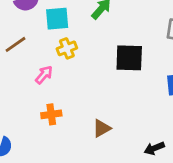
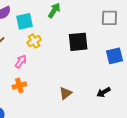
orange cross: (51, 114) -> (19, 85), moved
black arrow: (154, 148) -> (104, 92), moved

